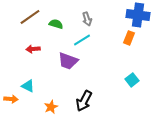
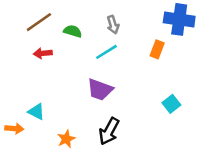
orange rectangle: (129, 38) -> (157, 49), moved
red arrow: (33, 49) -> (43, 53), moved
purple trapezoid: (68, 61) -> (100, 90), moved

